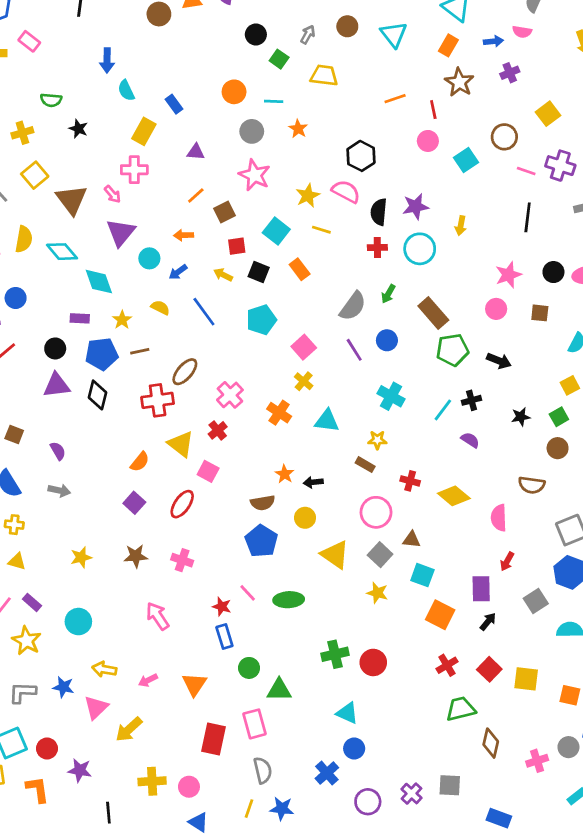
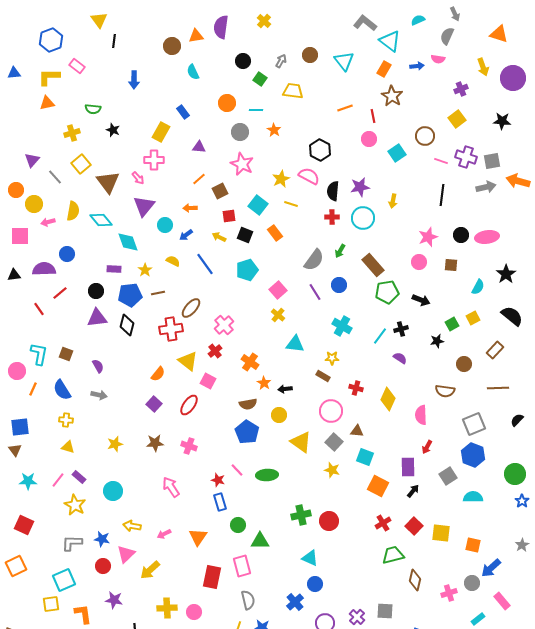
purple cross: (510, 73) -> (461, 89), moved
cyan semicircle: (126, 90) -> (193, 72), moved
orange cross: (279, 413) -> (250, 362), moved
green square: (559, 417) -> (452, 324), moved
yellow diamond: (454, 496) -> (388, 399), turned 75
red circle: (47, 748) -> (103, 566), moved

